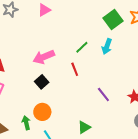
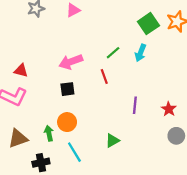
black square: (42, 82) -> (67, 89), turned 32
purple line: (103, 94) -> (135, 105), turned 42

